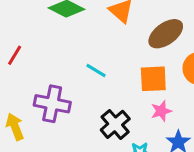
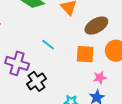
pink star: (161, 111) -> (100, 78), moved
black cross: (115, 124) -> (37, 81), moved

